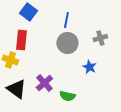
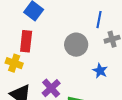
blue line: (66, 20) -> (99, 20), moved

